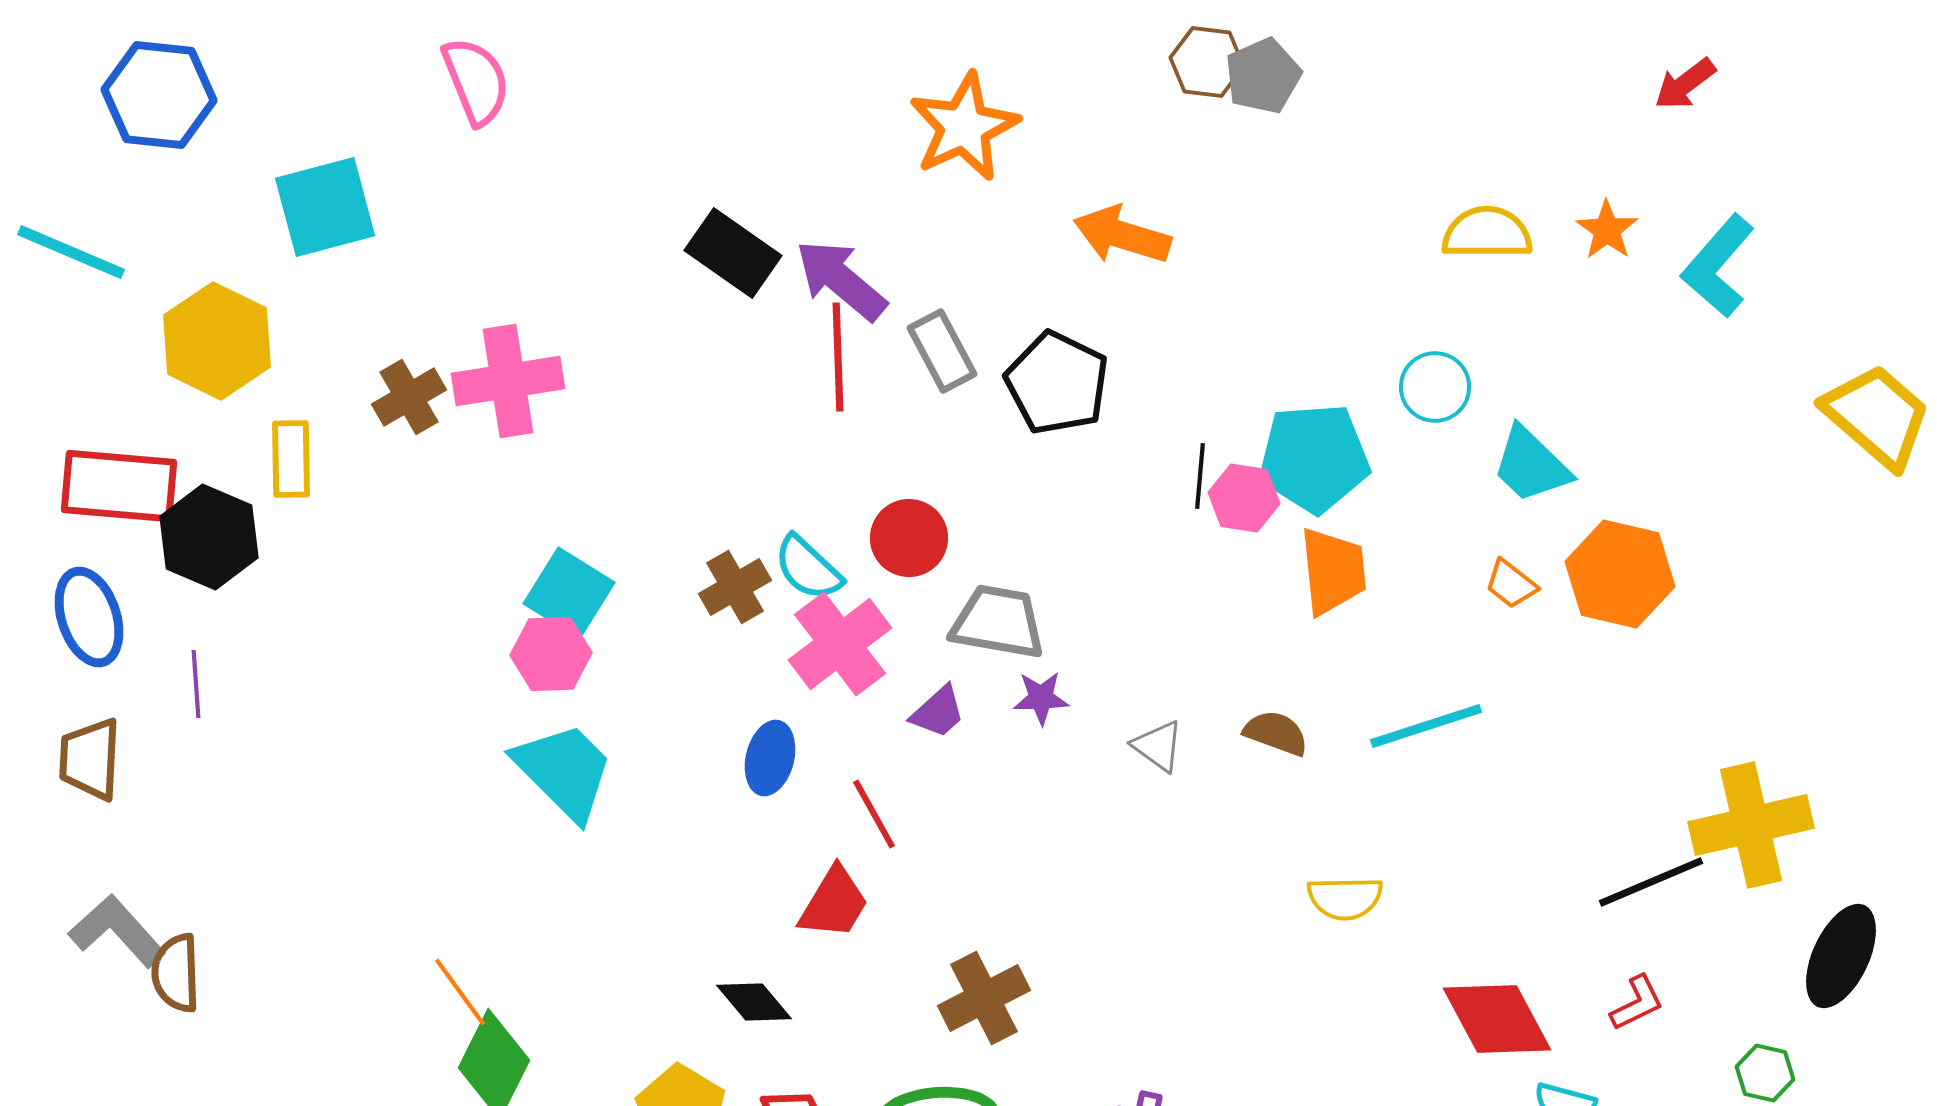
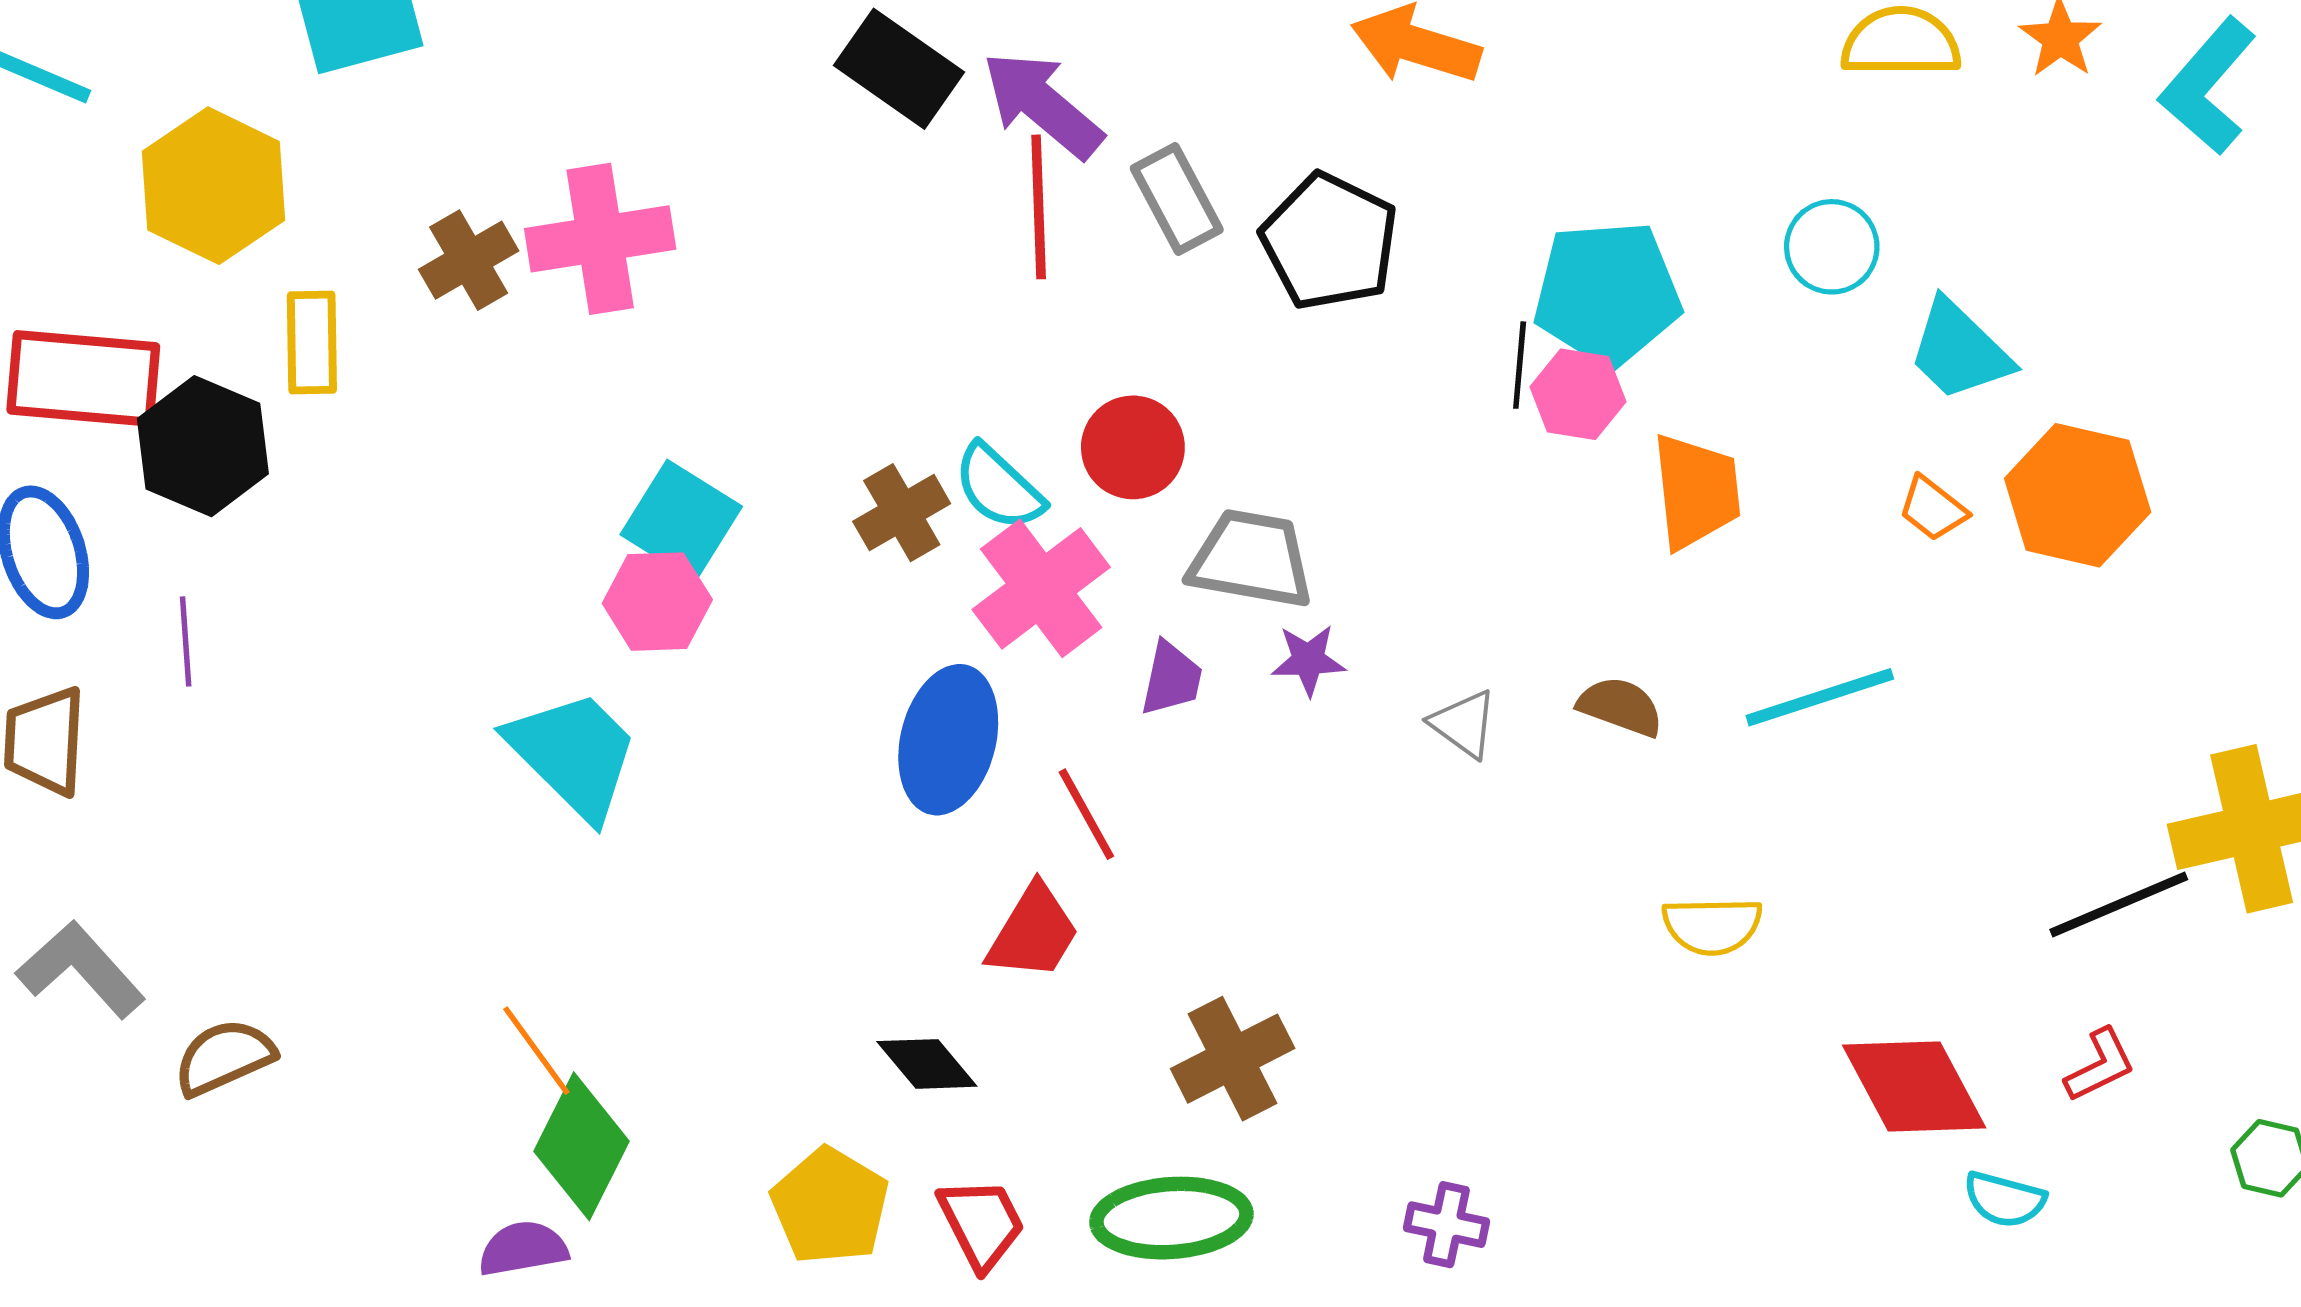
cyan pentagon: (1314, 458) -> (1607, 293), moved
purple trapezoid: (938, 712) -> (1171, 679), turned -36
blue ellipse: (770, 758) -> (948, 740), size x1.5
cyan trapezoid: (564, 771) -> (574, 754), moved
brown semicircle: (176, 973) -> (224, 1057), moved, turned 68

